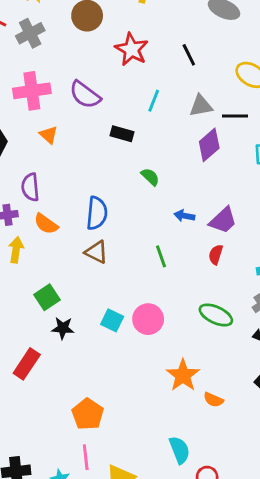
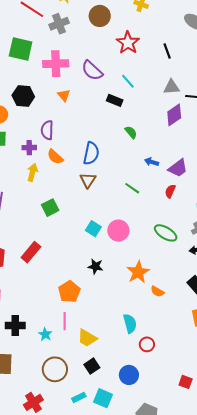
cyan line: (154, 101) -> (128, 81), moved, turned -70
brown triangle: (96, 252) -> (88, 180), turned 30
green line: (161, 256) -> (132, 188), turned -42
black star: (63, 328) -> (95, 266), moved

